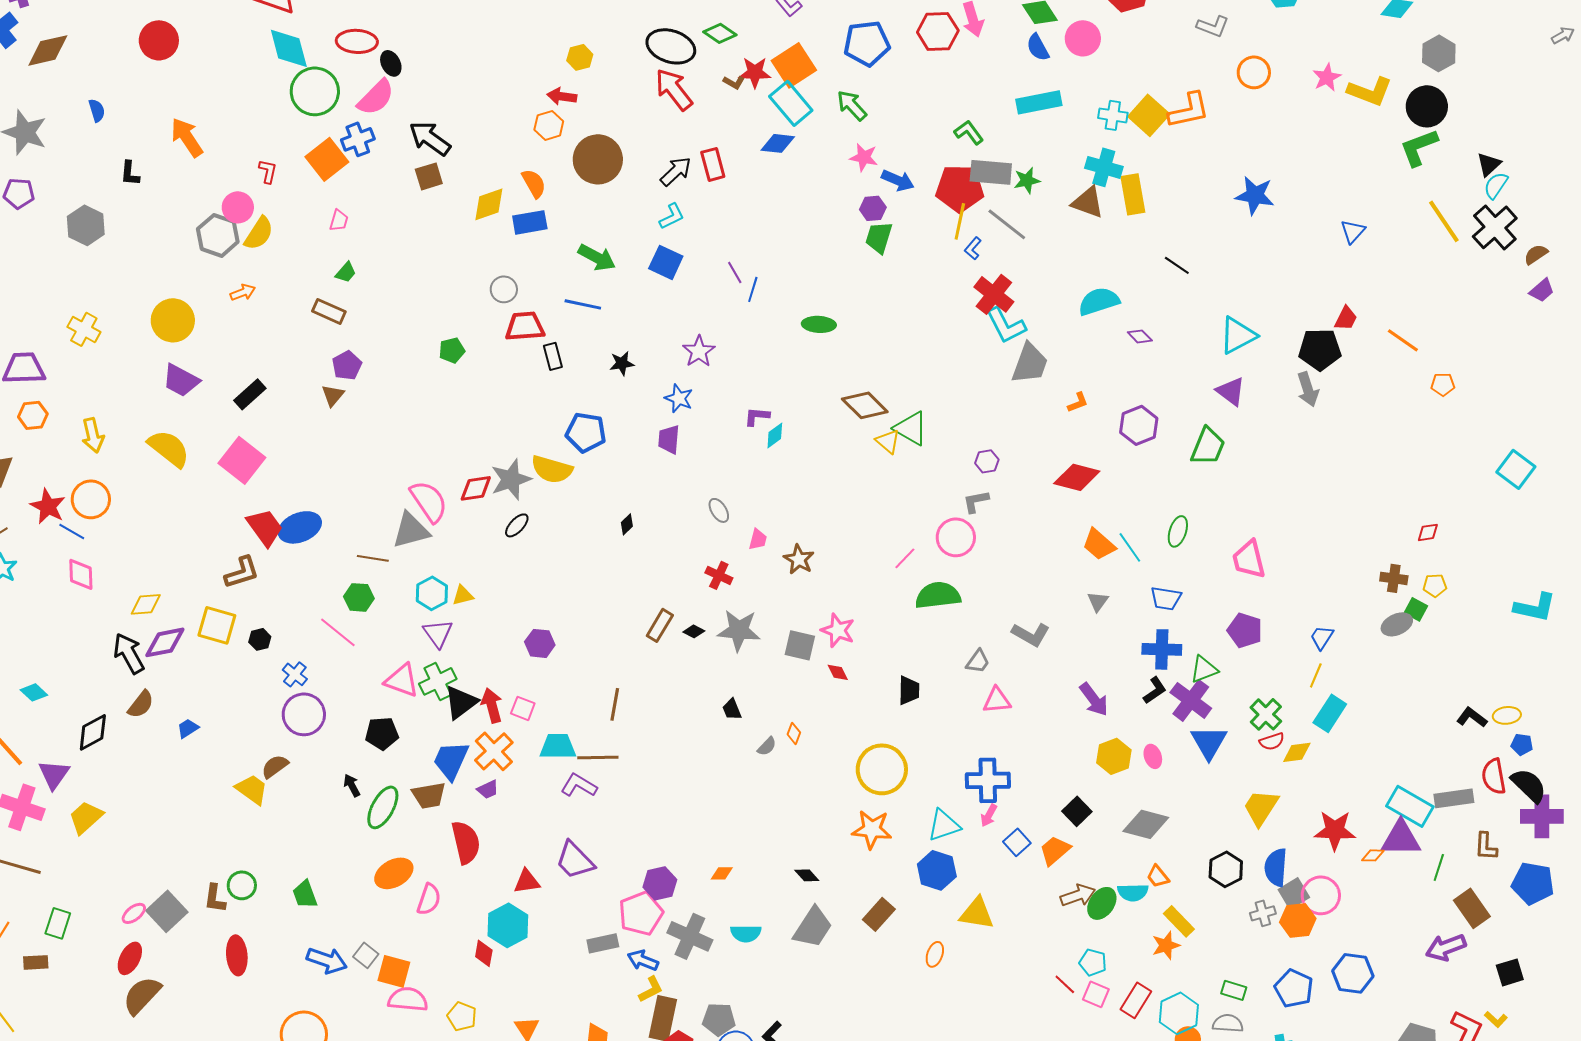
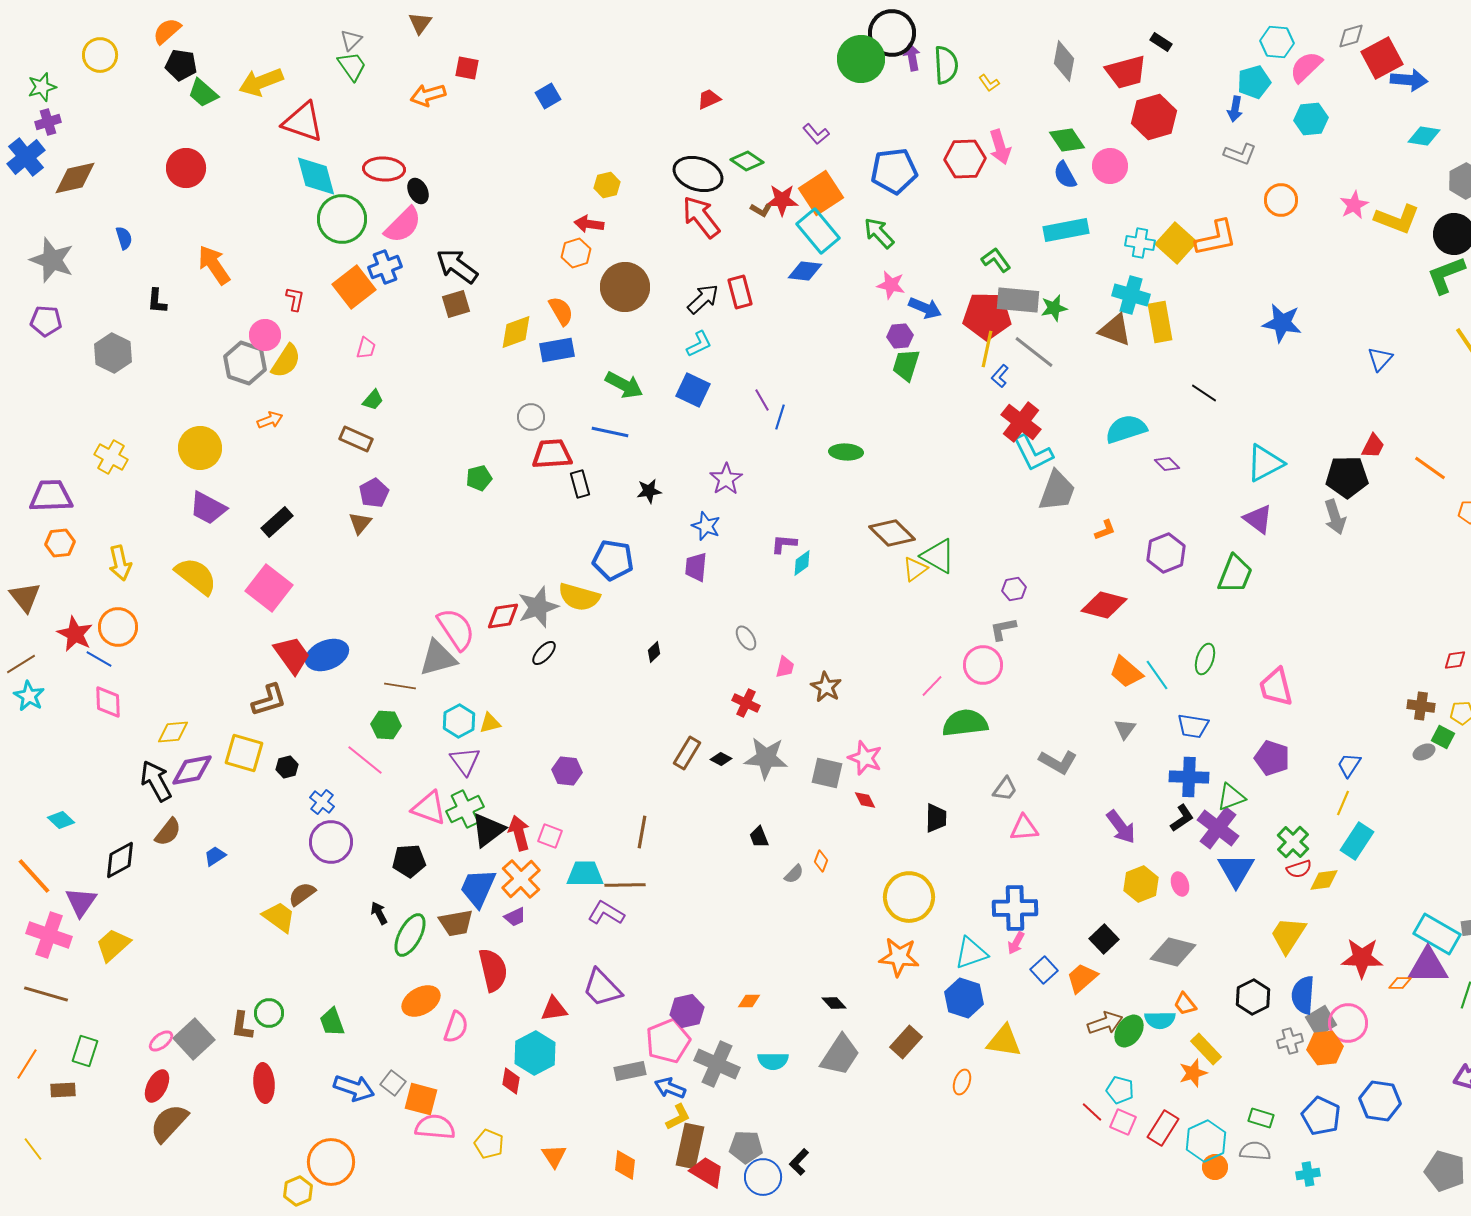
yellow triangle: (888, 441) -> (915, 569), turned 44
gray ellipse: (1397, 624) -> (1424, 752), size x0.7

